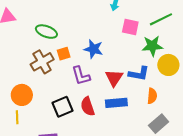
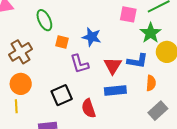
green ellipse: (46, 32) -> (44, 20), turned 45
green star: (152, 46) -> (151, 33), turned -30
orange square: (64, 54) -> (62, 42), turned 32
brown cross: (42, 62) -> (21, 52), moved
red semicircle: (88, 106) -> (89, 108), moved

